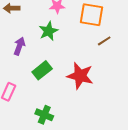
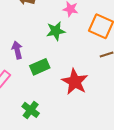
purple arrow: (19, 46) -> (17, 50), moved, turned -48

